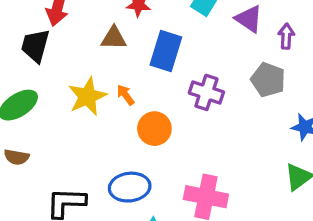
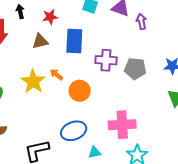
purple arrow: (286, 36) -> (141, 21), moved
gray pentagon: (268, 80) -> (135, 69), moved

